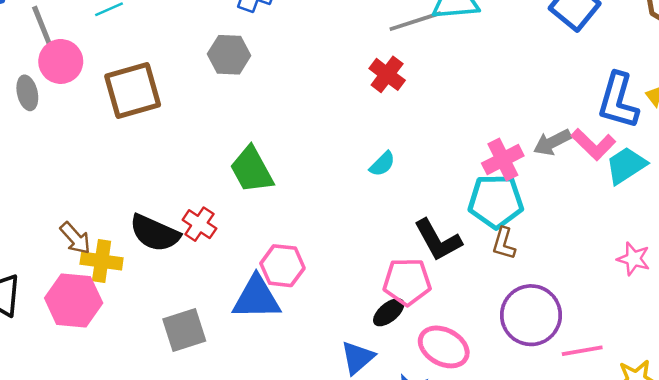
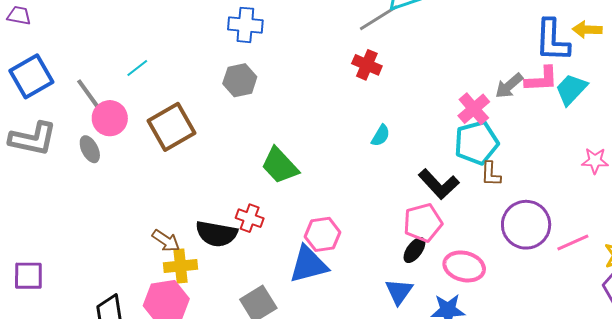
pink L-shape: (593, 144) -> (541, 79), turned -33
brown arrow: (75, 238) -> (166, 241), moved

